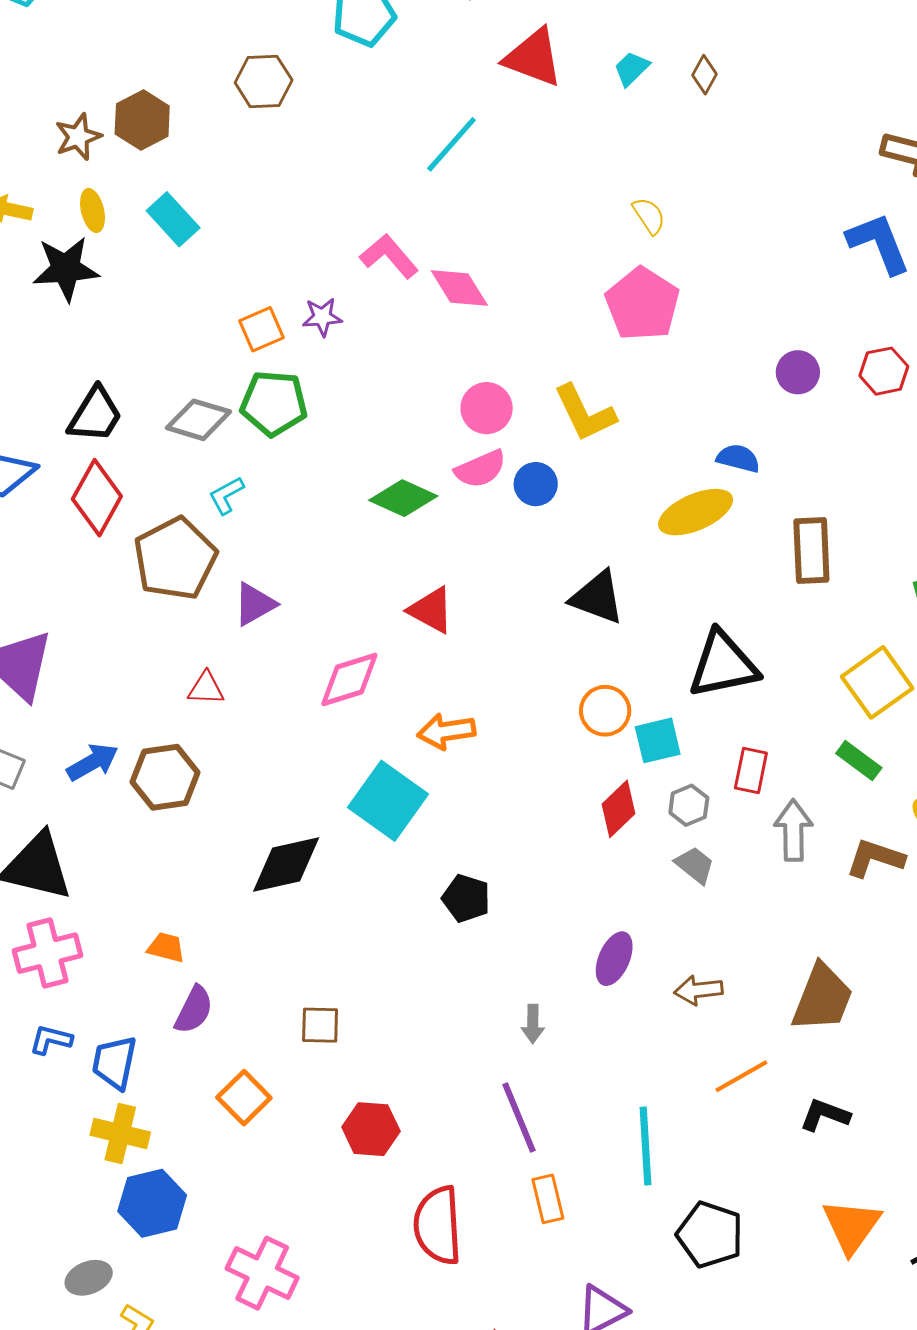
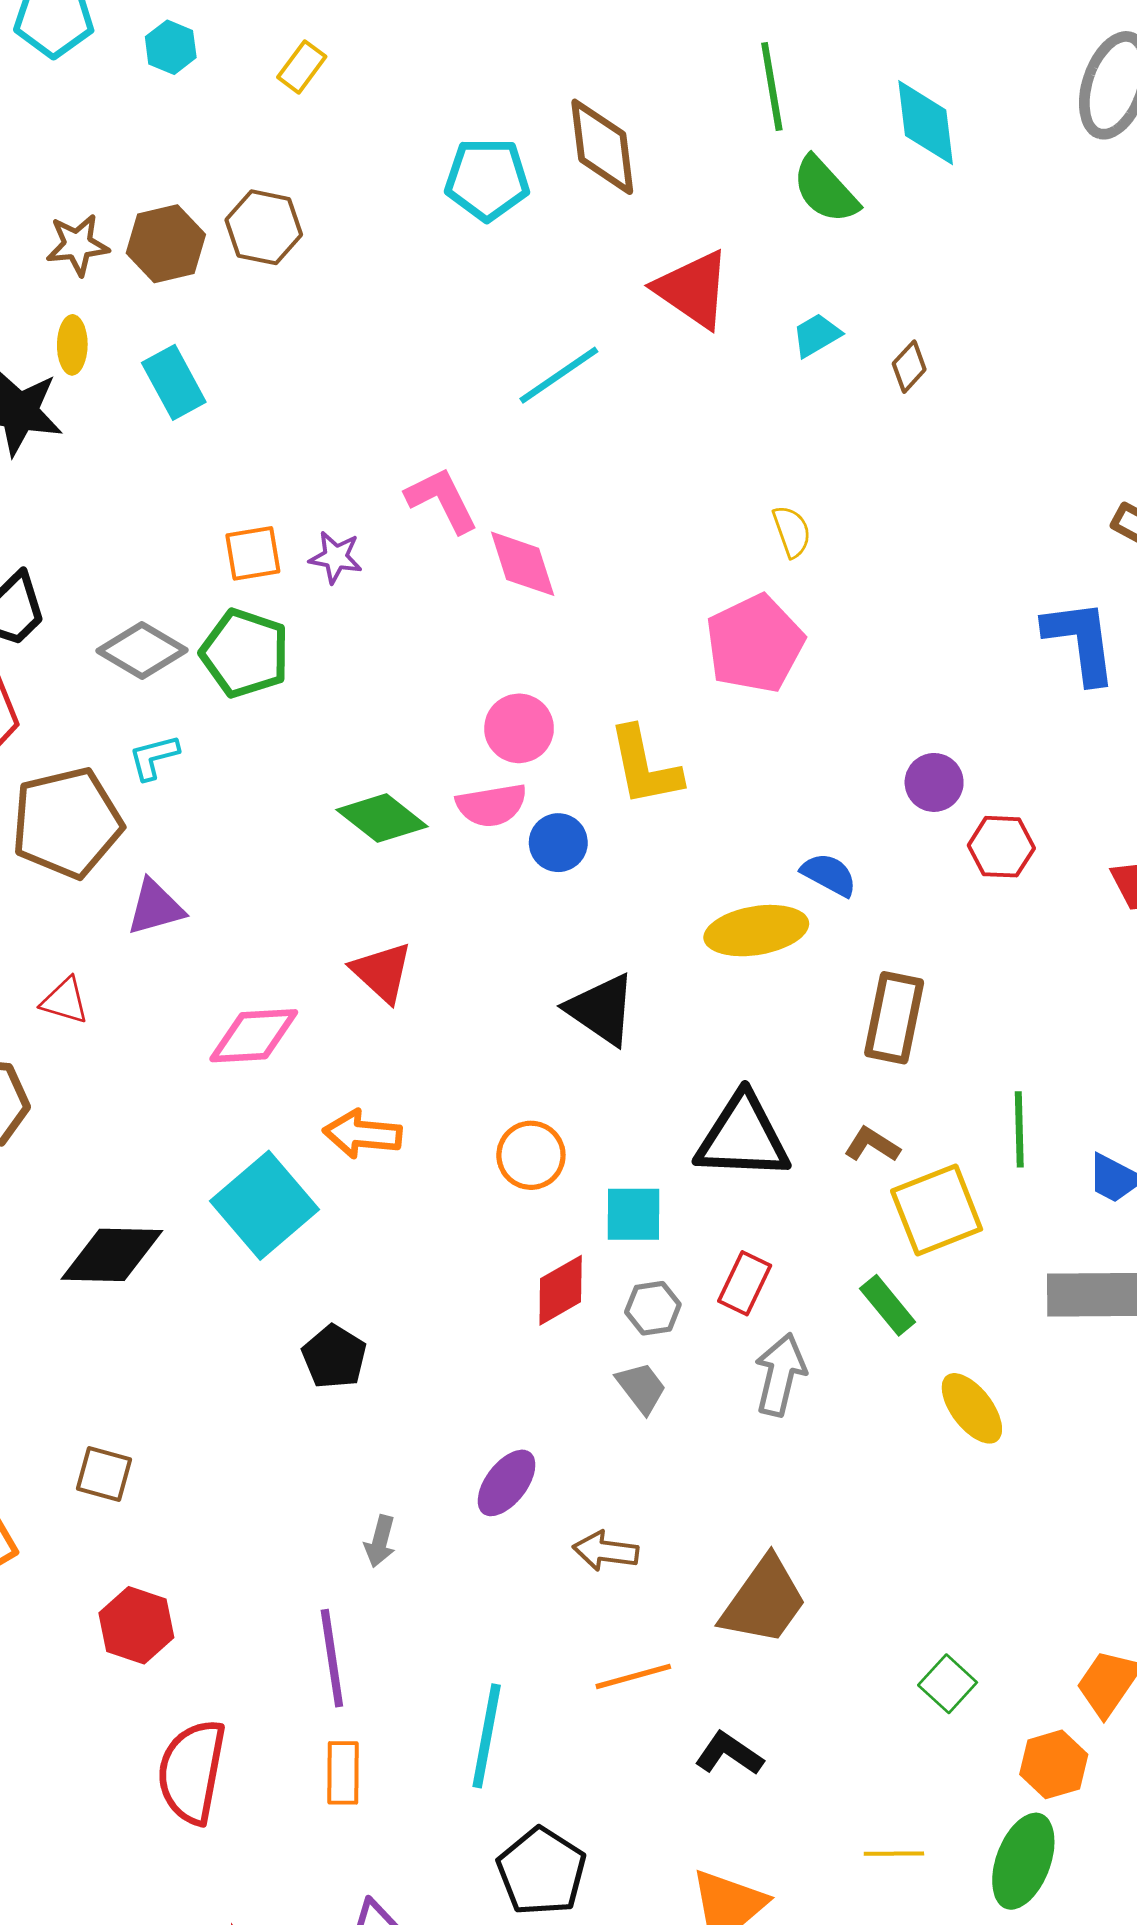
brown hexagon: (264, 81) -> (264, 227), moved
red hexagon: (884, 371) -> (1001, 847), moved
orange circle: (605, 711) -> (531, 1155), moved
brown L-shape: (875, 858) -> (872, 1145), moved, size x0.7

